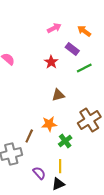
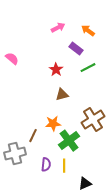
red star: (51, 62) -> (56, 70), moved
green cross: (65, 141) -> (69, 141), size x1.5
purple semicircle: (39, 173) -> (46, 165), moved, turned 48
black triangle: (58, 184) -> (85, 184), moved

